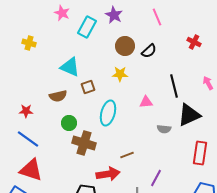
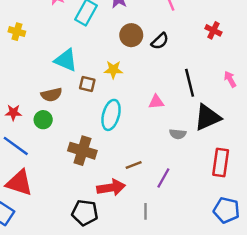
yellow star: (120, 74) -> (113, 70), moved
brown square: (88, 87) -> (87, 84), turned 32
green circle: (69, 123) -> (43, 120), moved
purple line: (156, 178) -> (163, 178), moved

